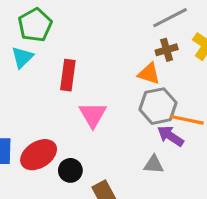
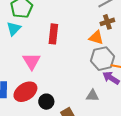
red rectangle: (68, 75) -> (53, 34), moved
pink triangle: (93, 115) -> (32, 61), moved
gray triangle: (154, 165) -> (93, 96), moved

